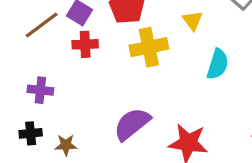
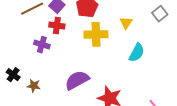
purple cross: (40, 90) -> (42, 45), moved
black cross: (31, 133) -> (13, 75), turned 32

